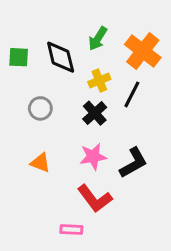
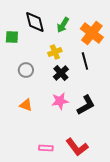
black diamond: (61, 57) -> (35, 22), moved
yellow cross: (99, 80) -> (55, 52), moved
black line: (132, 94) -> (85, 61), turned -42
red L-shape: (95, 198) -> (77, 147), moved

